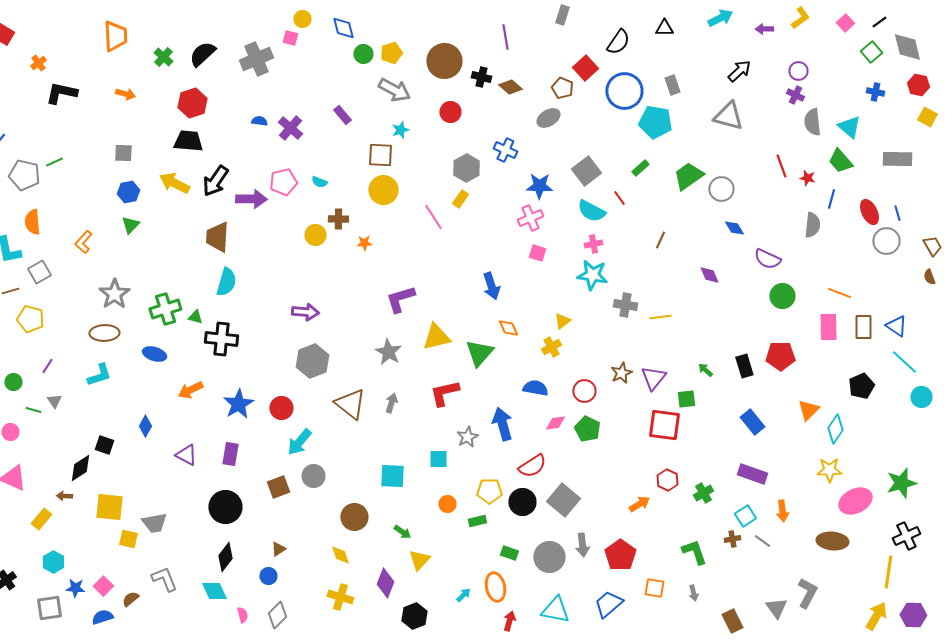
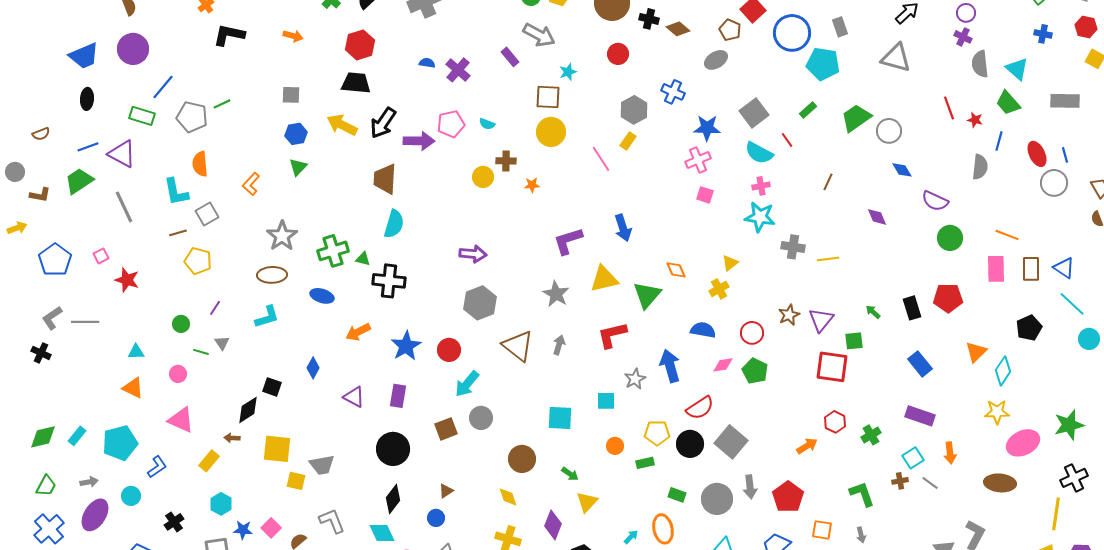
gray arrow: (394, 90) -> (539, 35), moved
blue arrow: (491, 286) -> (623, 228), moved

